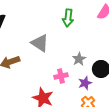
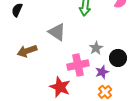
pink cross: (61, 76) -> (78, 65), size x1.5

